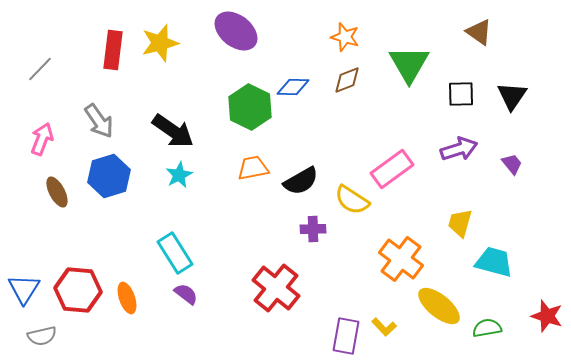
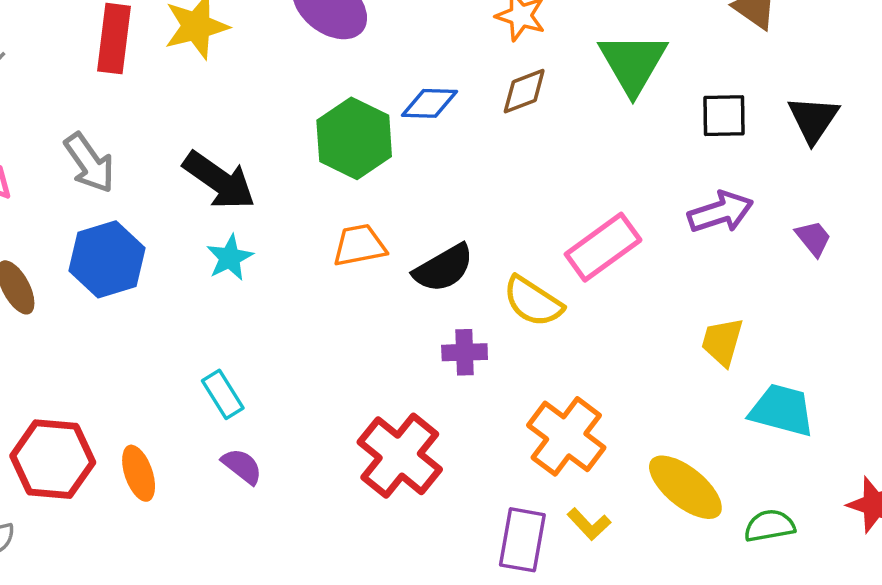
cyan rectangle: (175, 253) -> (223, 394), size x0.7
orange cross: (401, 259) -> (566, 436), moved

